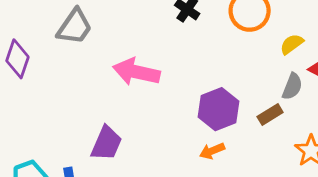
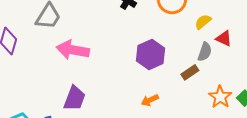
pink arrow: (136, 72) -> (73, 50), moved
purple hexagon: (219, 109) -> (151, 55), moved

